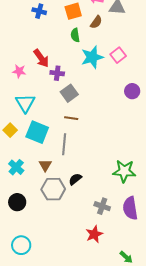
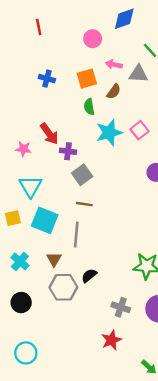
yellow square: (10, 130) -> (13, 218), turned 32

